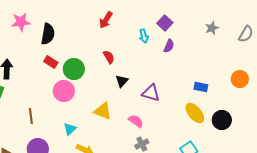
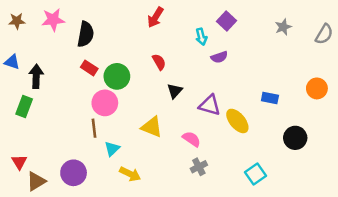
purple semicircle: (169, 46) -> (219, 57), moved, turned 48
yellow ellipse: (195, 113) -> (237, 121), moved
brown line: (31, 116) -> (94, 128), moved

